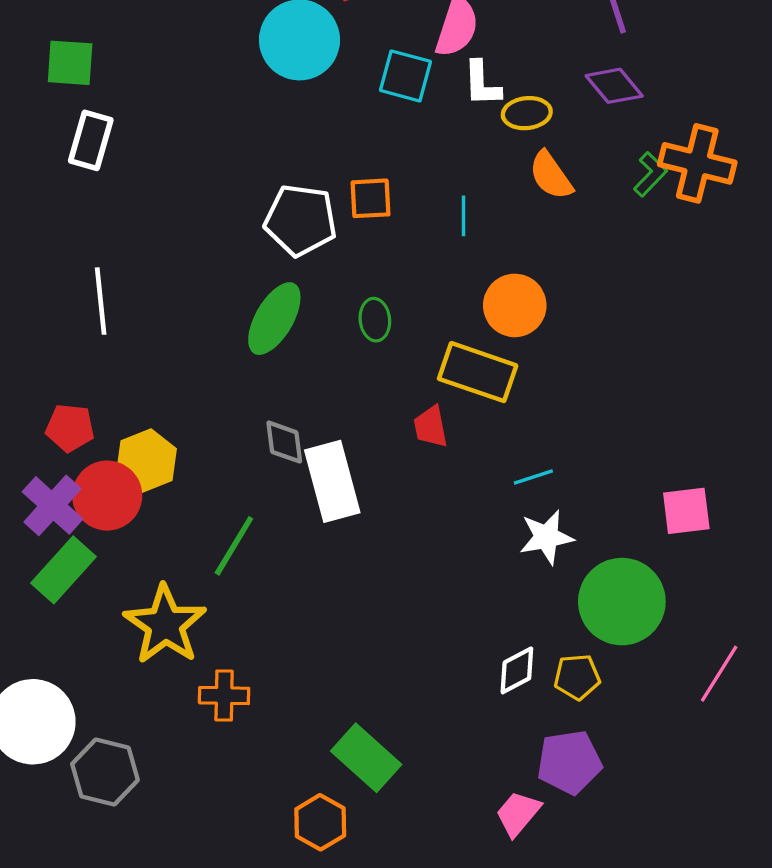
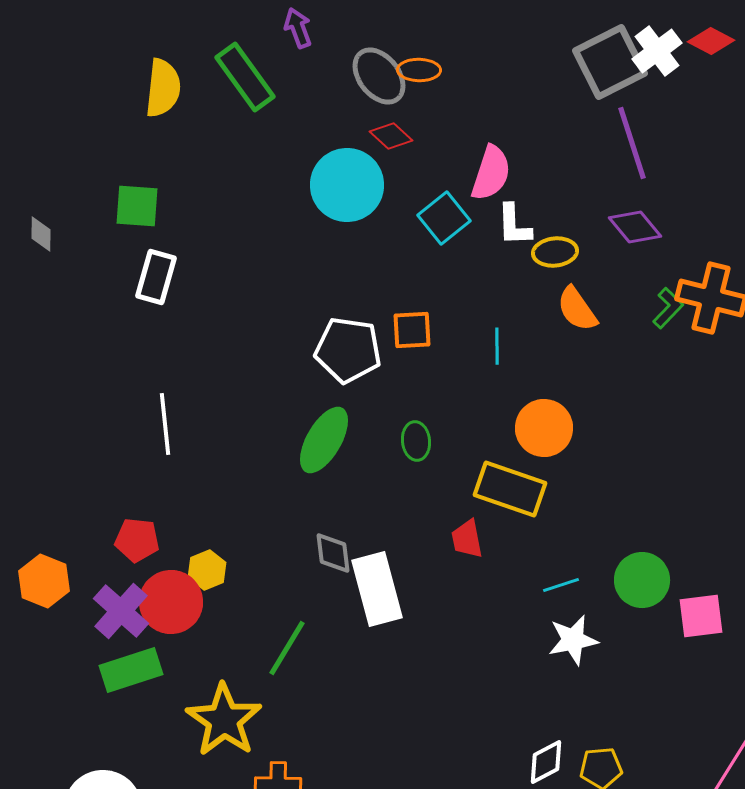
cyan square: (405, 76) -> (444, 218), turned 36
yellow hexagon: (147, 461) -> (207, 570), size x0.7
green rectangle: (63, 570) -> (131, 670), turned 30
green circle: (622, 602) -> (642, 580), moved, size x0.7

